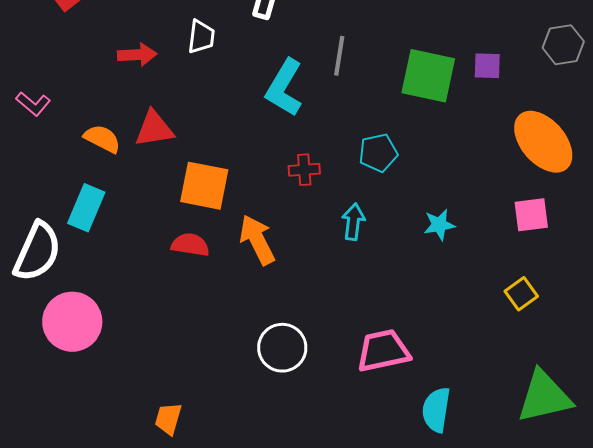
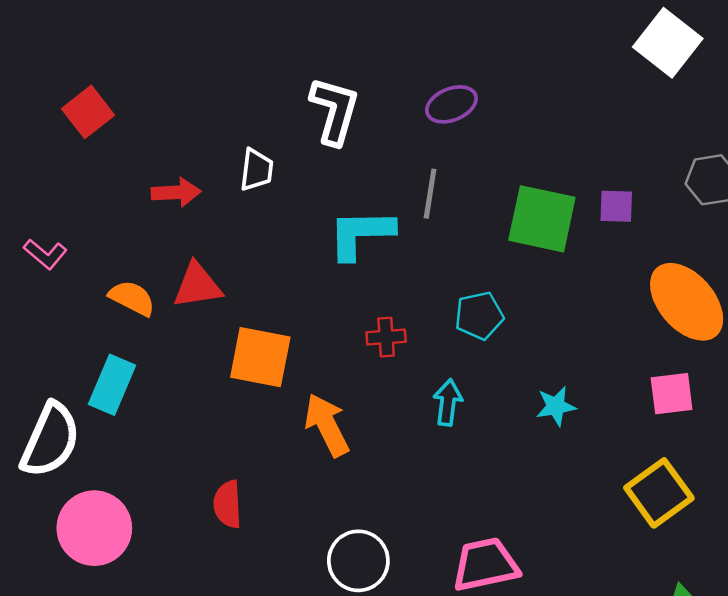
cyan L-shape: (284, 88) -> (361, 234), turned 58
red semicircle: (190, 245) -> (228, 504), moved, turned -102
yellow square: (521, 294) -> (659, 493), size x1.6

